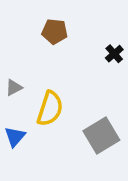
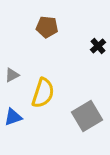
blue triangle: (15, 137) -> (13, 117), turned 30

